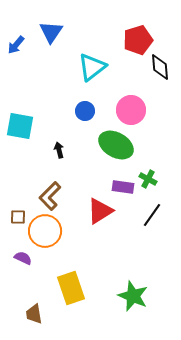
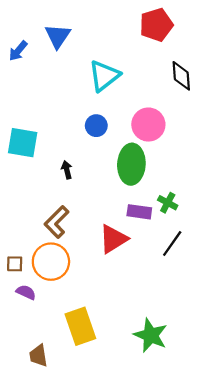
red pentagon: (138, 40) -> (156, 25), moved
green ellipse: (116, 145) -> (131, 164), turned 64
brown square: (18, 217) -> (15, 264), moved

